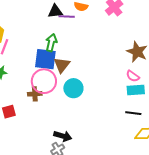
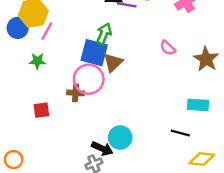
pink semicircle: (133, 76) -> (168, 48), moved
cyan circle: (73, 88) -> (120, 138), moved
black line: (133, 113) -> (180, 133), moved

